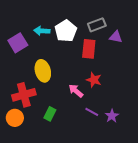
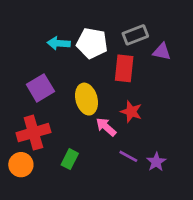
white pentagon: (66, 31) -> (92, 43), turned -30
purple square: (18, 43) -> (40, 88), moved
yellow ellipse: (43, 71) -> (86, 99), moved

